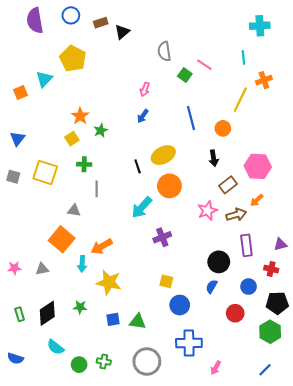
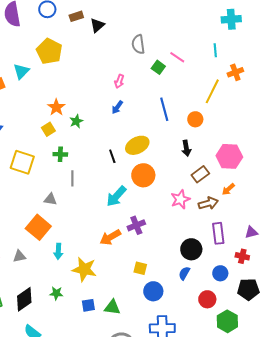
orange arrow: (102, 246) -> (110, 237), moved
green hexagon: (270, 332) -> (227, 321), moved

